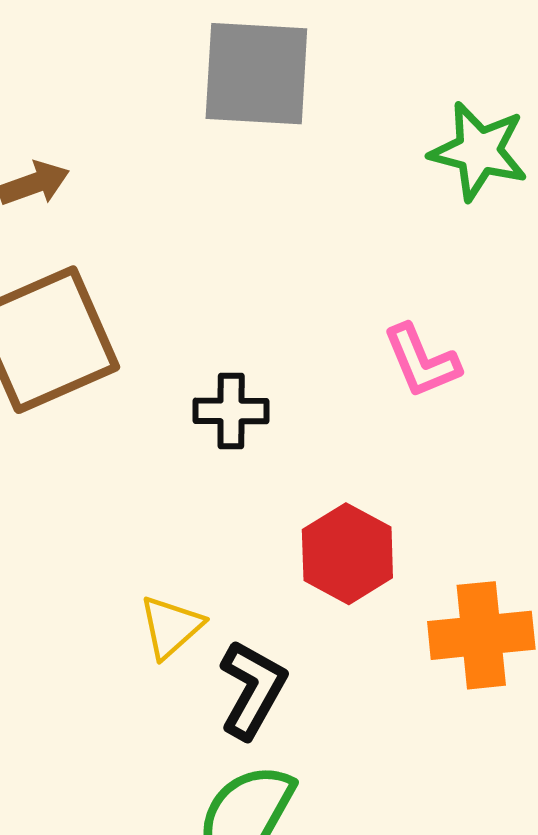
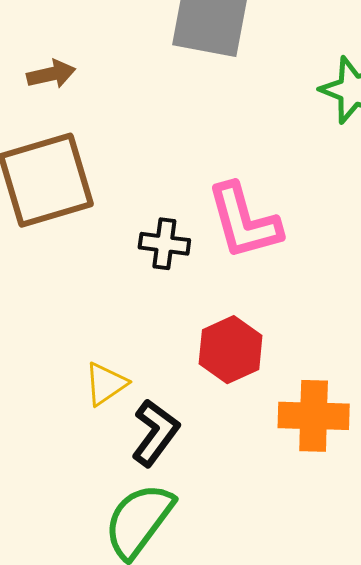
pink L-shape: (421, 361) -> (244, 221), moved, size x1.5

